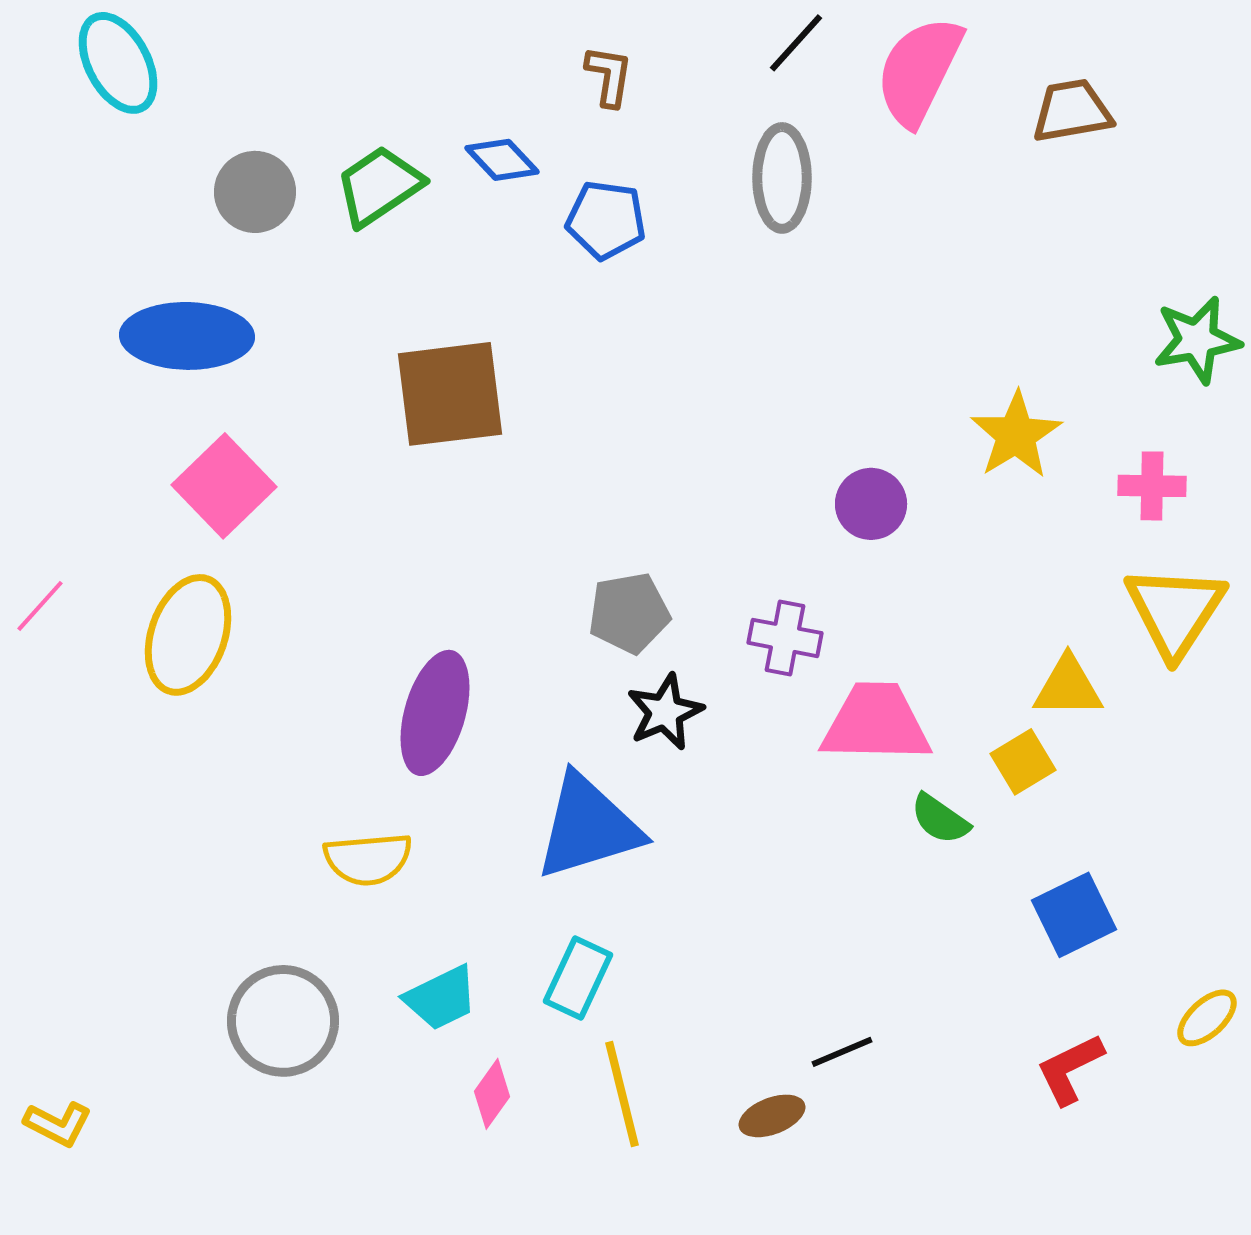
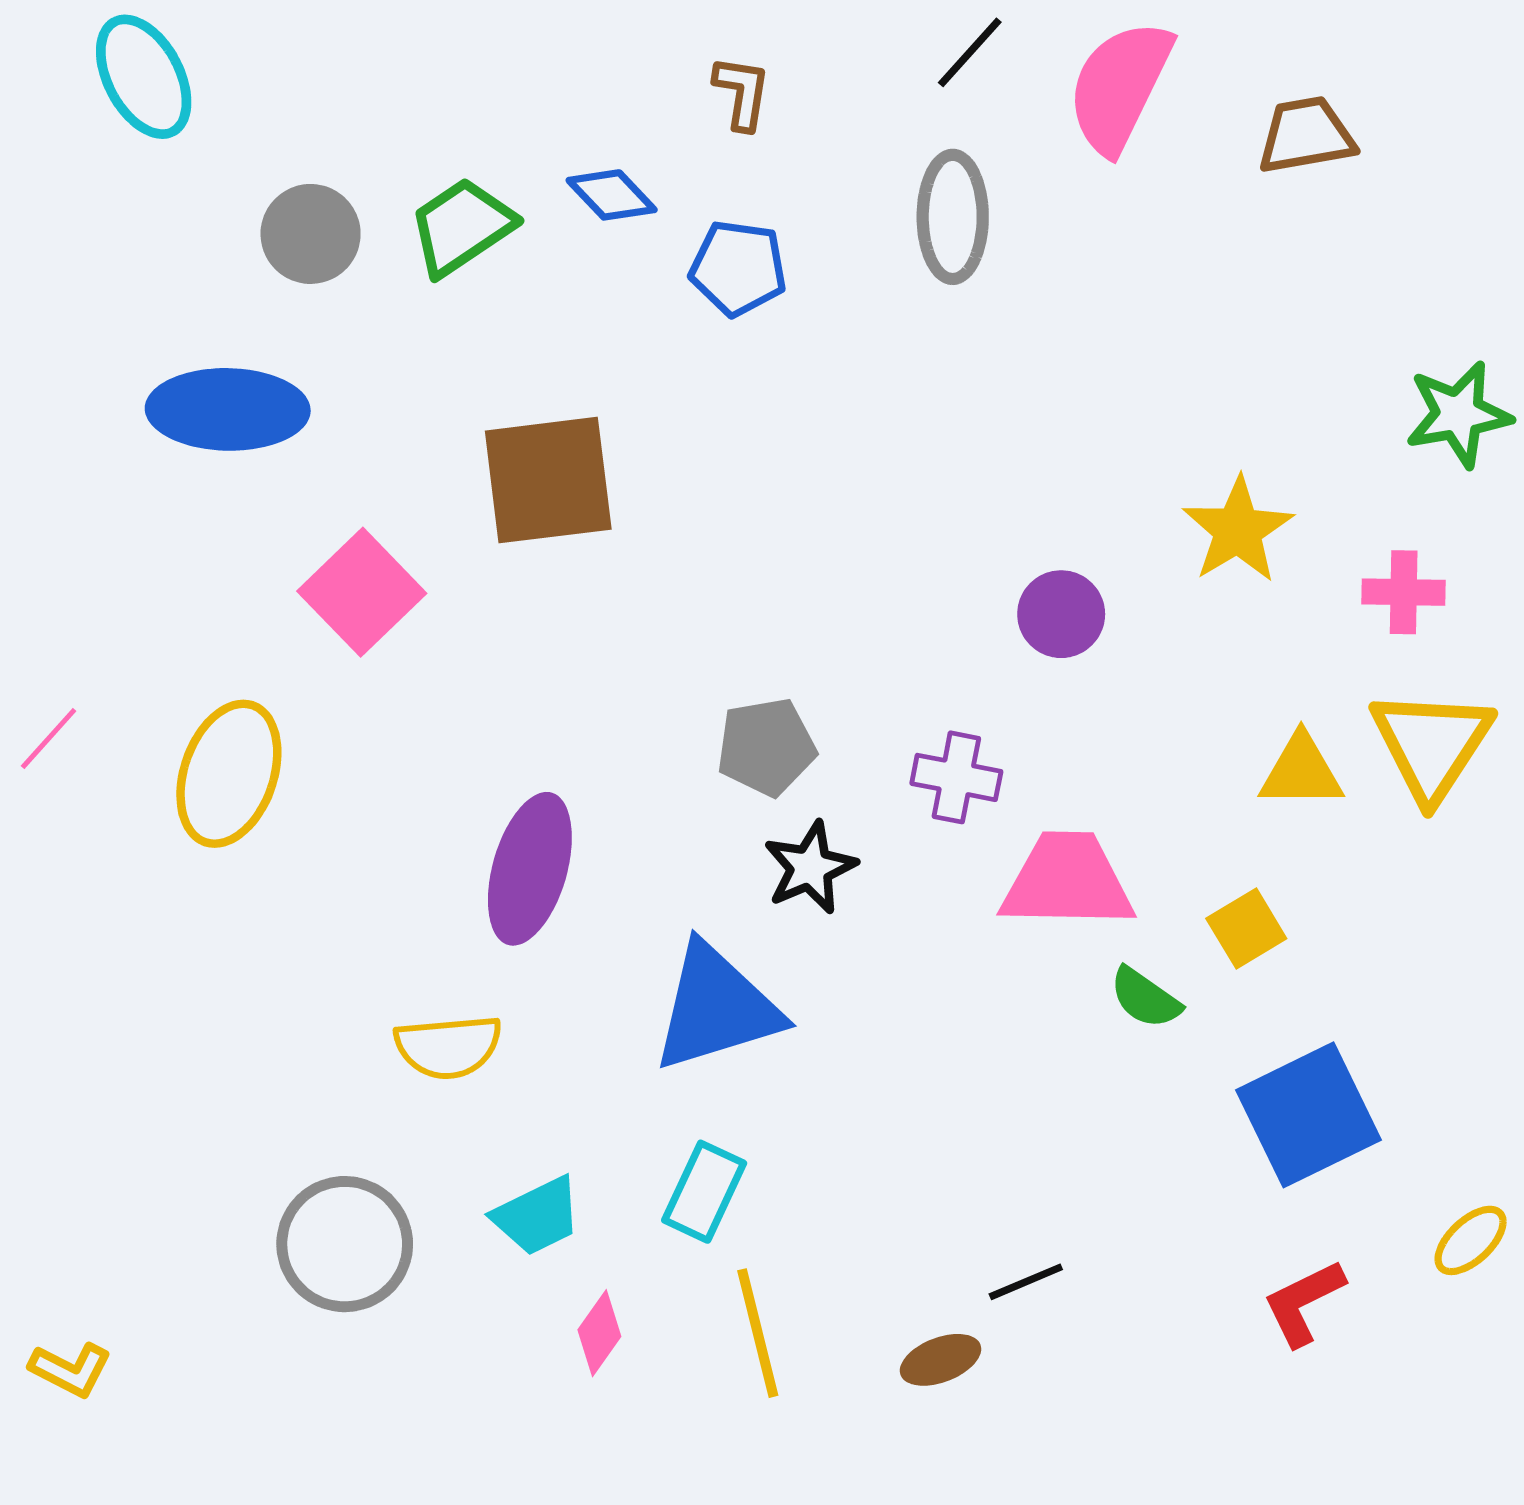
pink square: (224, 486) -> (362, 592), moved
yellow triangle: (1068, 687) -> (1301, 771), moved
blue square: (1074, 915) -> (1308, 1115), size x1.4

